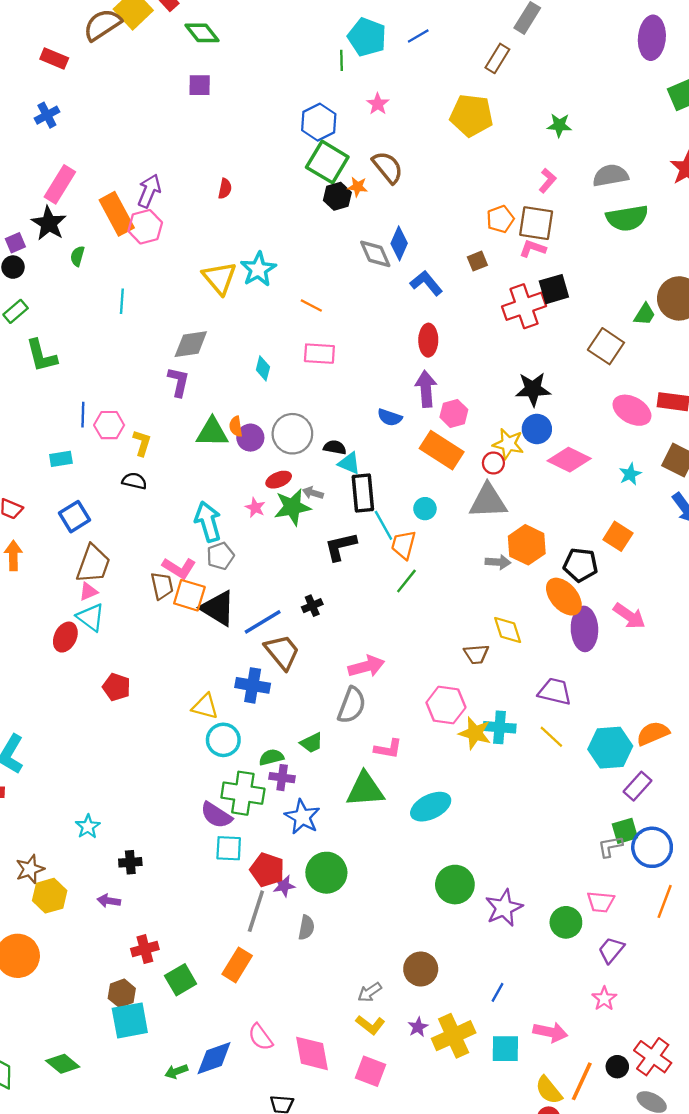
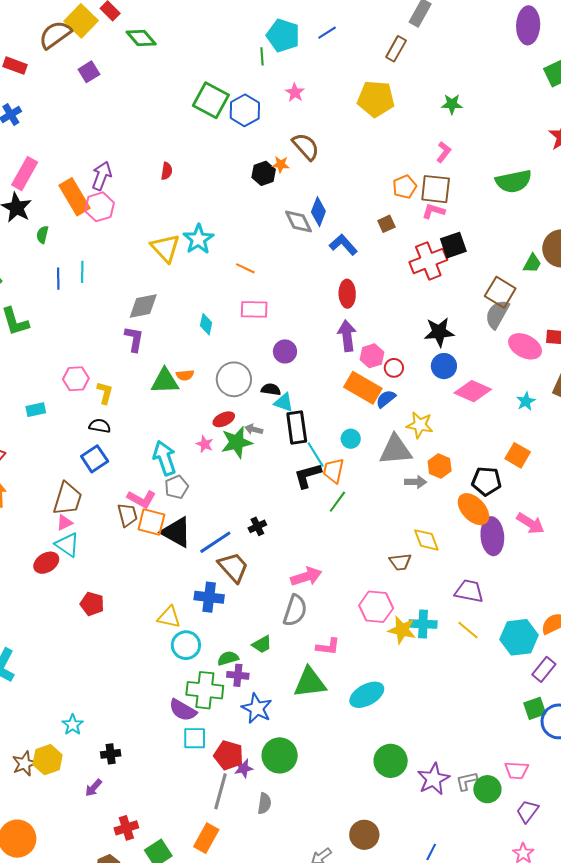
purple square: (200, 85) -> (89, 72), moved, turned -30
green square: (327, 162) -> (211, 100), moved
gray semicircle: (610, 175) -> (497, 314), moved, turned -48
blue line: (83, 415) -> (58, 279), moved
blue semicircle: (390, 417) -> (386, 399), moved, turned 125
orange semicircle: (236, 426) -> (185, 375), turned -84
purple circle: (250, 438) -> (285, 351), moved
yellow star: (508, 444) -> (420, 425), moved
red circle: (493, 463) -> (394, 368), moved
gray triangle: (488, 501) -> (396, 450), moved
blue square: (75, 517) -> (95, 459), moved
orange hexagon: (527, 545) -> (440, 466), size x0.7
black L-shape: (341, 547) -> (308, 476), moved
red ellipse: (65, 637) -> (46, 563), turned 35
gray L-shape: (610, 847) -> (466, 781), moved
yellow hexagon: (50, 896) -> (48, 760), moved
purple arrow: (109, 901) -> (93, 788), turned -54

